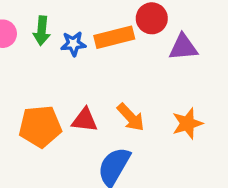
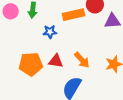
blue star: (73, 44) -> (50, 32), moved

